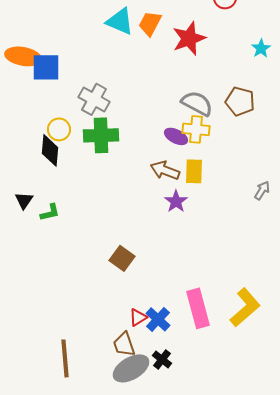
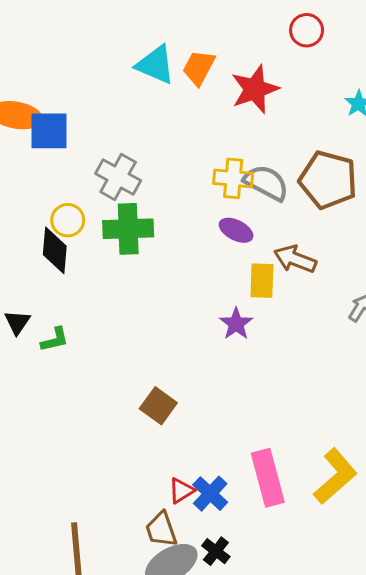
brown pentagon: (240, 101) -> (328, 180), size x1.4
yellow cross: (196, 129) -> (233, 178), moved
brown arrow: (165, 170) -> (295, 259), moved

